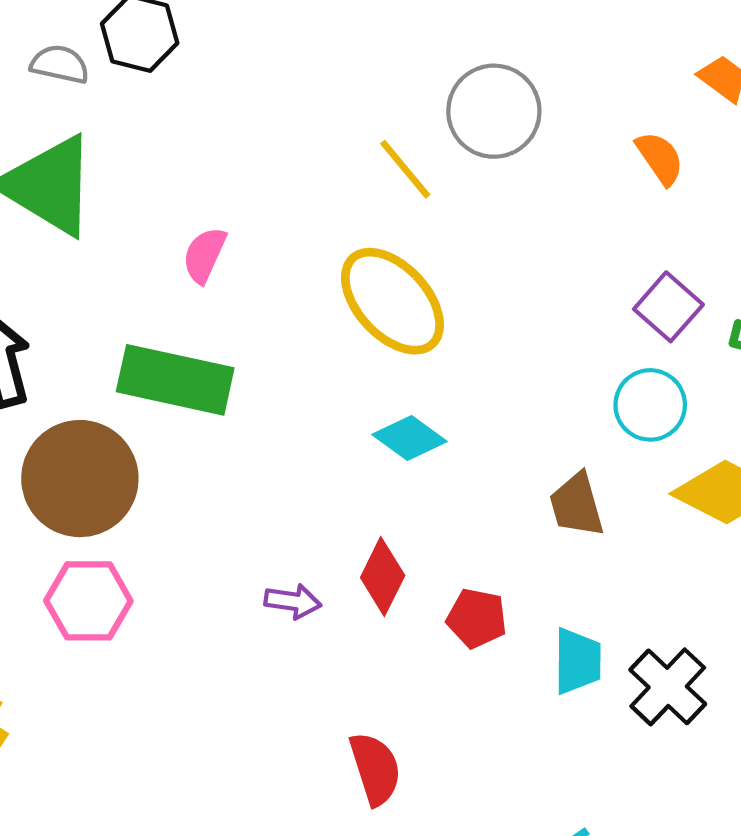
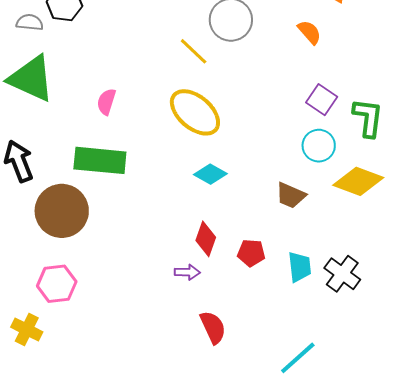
brown trapezoid: (577, 505) -> (291, 195), turned -44
pink hexagon: (88, 601) -> (57, 284), moved
purple arrow: (293, 601) -> (187, 272), moved

